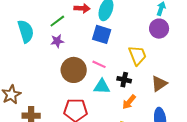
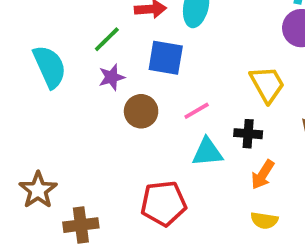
blue square: (102, 34) -> (166, 58), moved
pink line: (99, 64) -> (197, 111), turned -48
brown circle: (74, 70) -> (141, 111), moved, size x0.7

